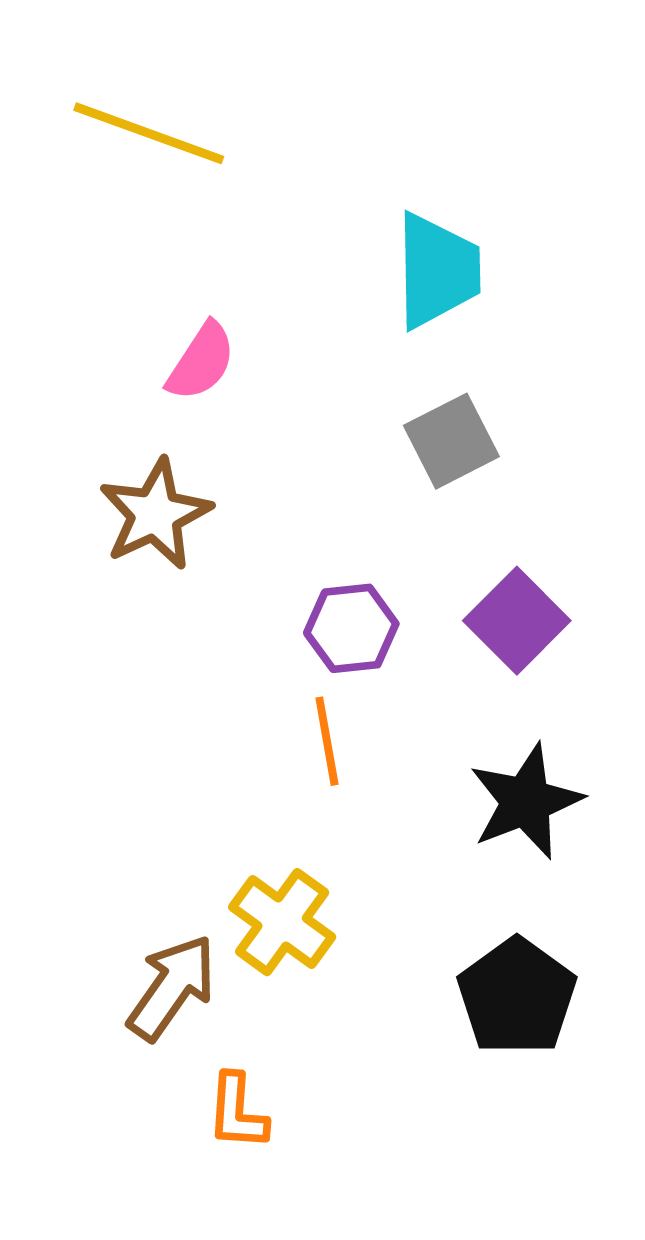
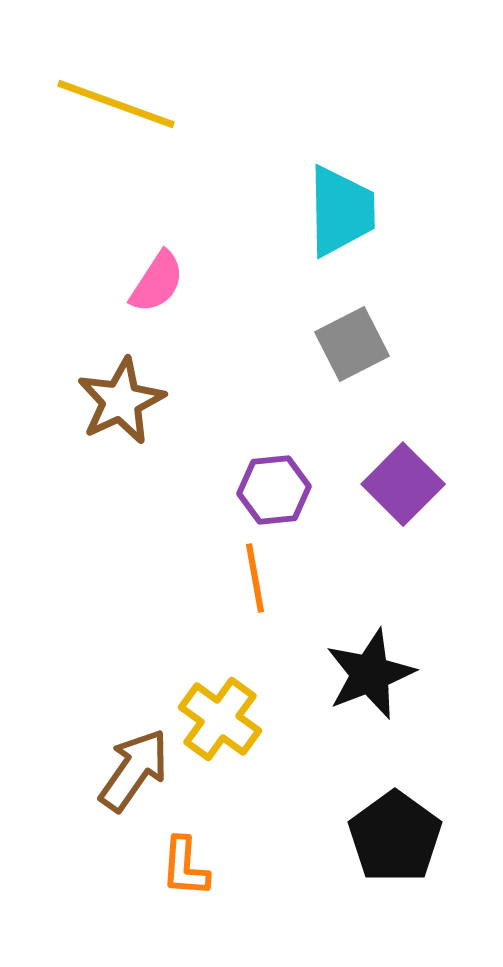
black star: (526, 801) -> (370, 674), moved
black pentagon: (517, 996) -> (395, 837), moved

